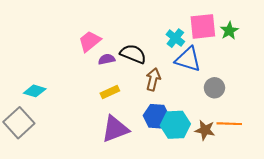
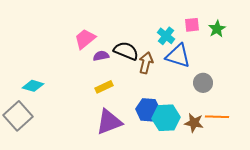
pink square: (203, 26) -> (192, 25), size x0.6
brown arrow: (153, 79) -> (146, 63), moved

